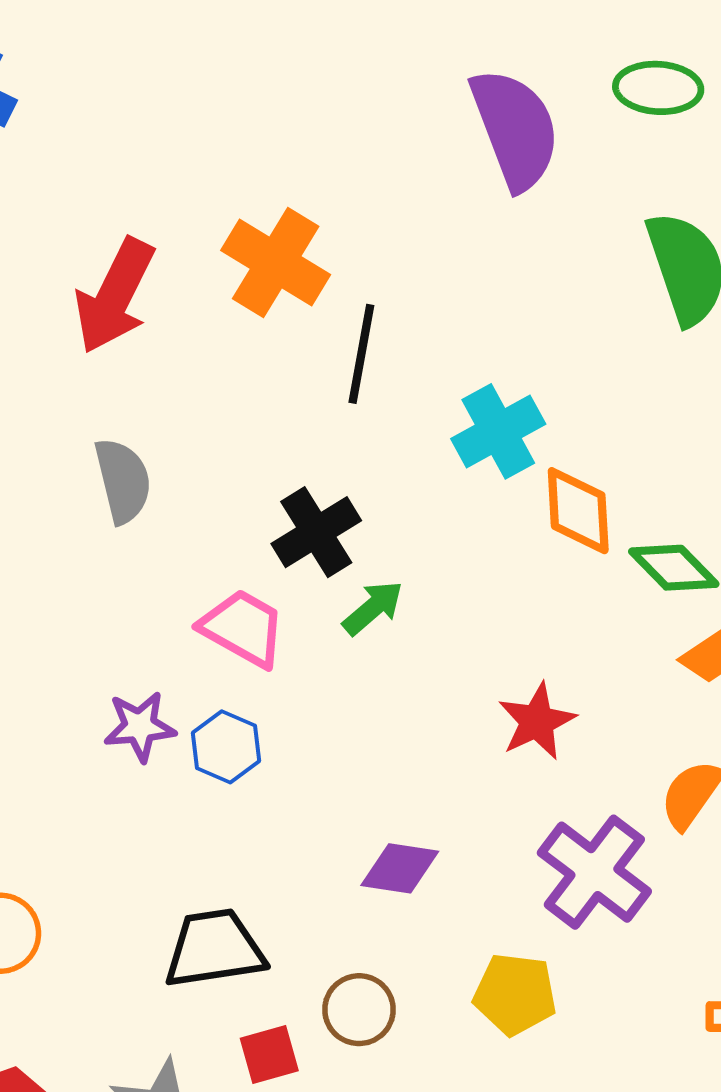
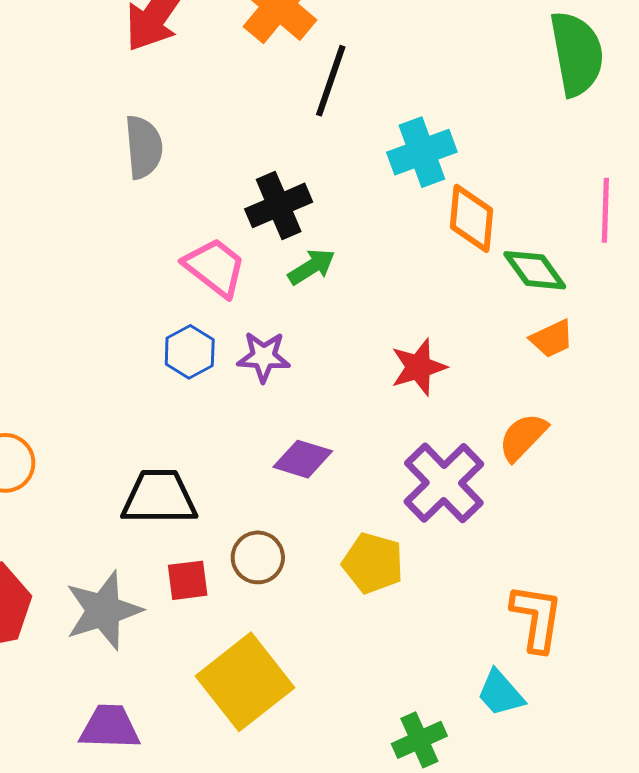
purple star: (140, 726) -> (264, 357), moved

